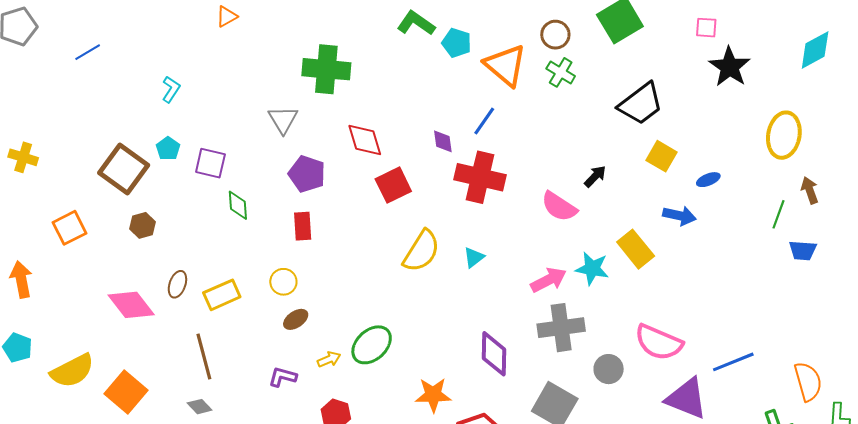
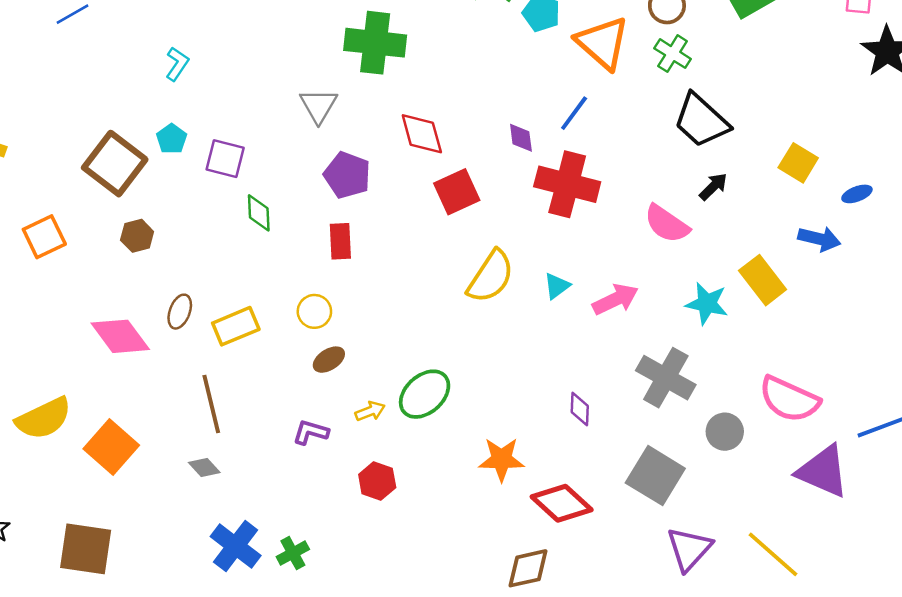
black trapezoid: (641, 104) -> (701, 121), moved, turned 78
pink arrow: (549, 280) -> (615, 299), moved
gray cross: (561, 328) -> (666, 378), turned 36
purple diamond: (494, 354) -> (580, 409), size x0.6

